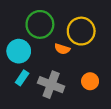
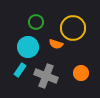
green circle: (40, 24) -> (36, 22), size x0.6
cyan circle: (19, 51) -> (28, 47), moved

